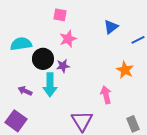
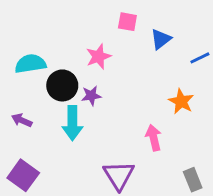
pink square: (60, 15) -> (127, 22), moved
purple arrow: (25, 91) -> (22, 120), moved

